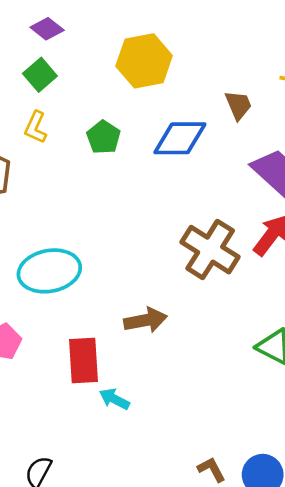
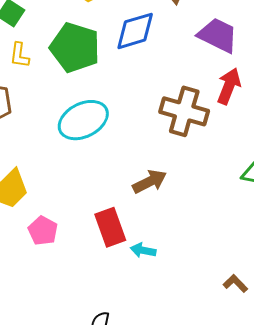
green pentagon: (103, 137) -> (75, 47), size x1.8
cyan ellipse: (49, 271) -> (83, 120), moved

